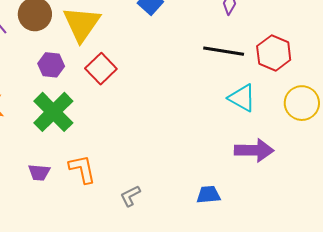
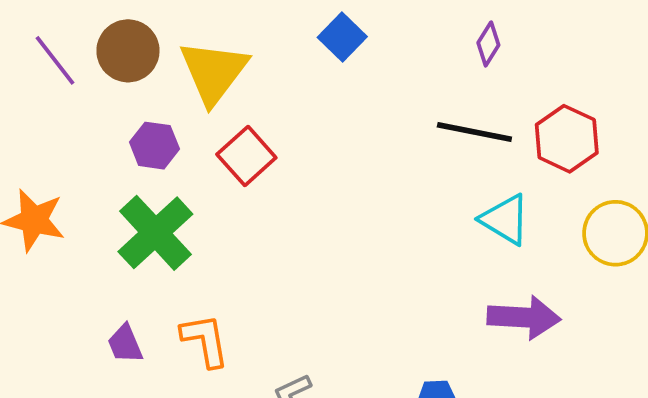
purple trapezoid: (39, 172) -> (125, 344), turned 60

